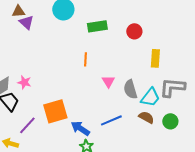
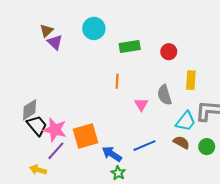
brown triangle: (18, 11) -> (46, 31), turned -40
pink star: (24, 82) -> (55, 130), moved, size x1.6
gray semicircle: (130, 89) -> (165, 95), moved

